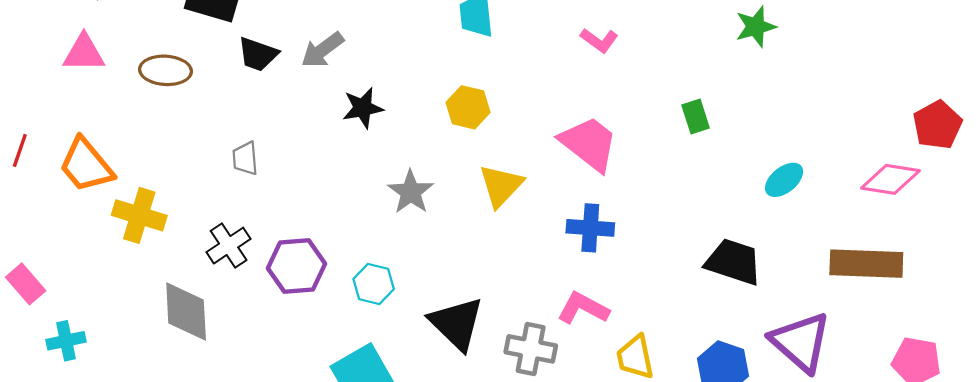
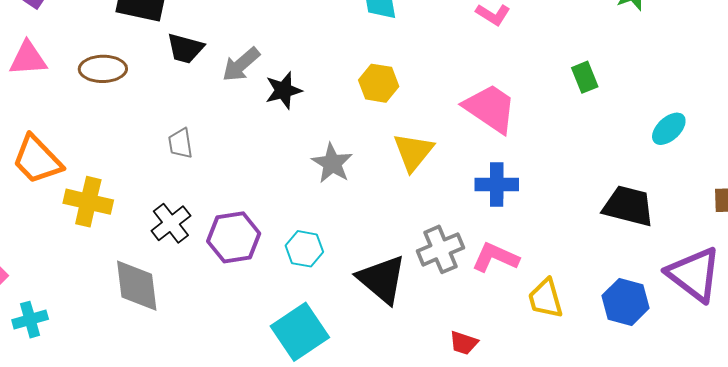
gray arrow: (322, 50) -> (241, 65), moved
gray cross: (531, 349) -> (440, 249), moved, turned -30

